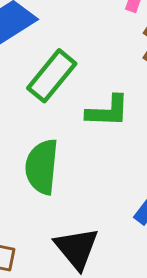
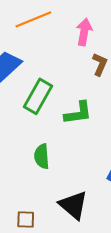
green semicircle: (42, 167) -> (42, 156), size x0.7

